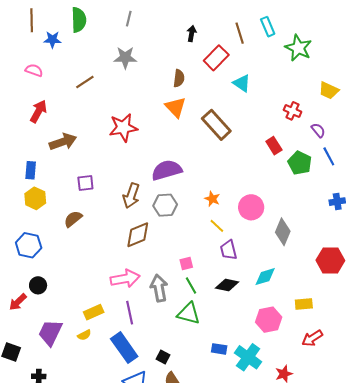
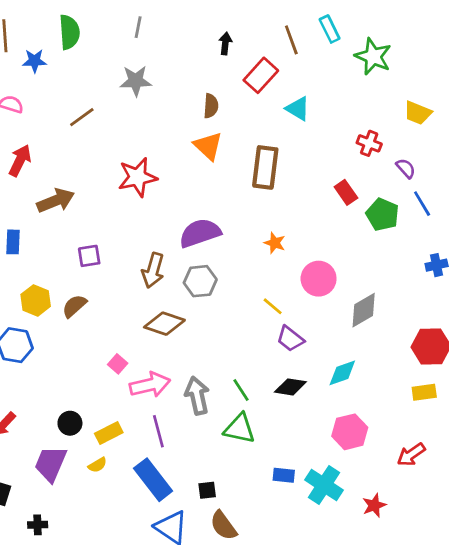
brown rectangle: (216, 125) -> (265, 167), turned 52
yellow hexagon: (35, 198) -> (36, 300), moved
orange star: (212, 199) -> (275, 243), moved
gray diamond: (283, 232) -> (364, 310), turned 40
brown diamond: (138, 235) -> (164, 324), turned 44
purple trapezoid: (229, 250) -> (290, 339), turned -35
pink square: (186, 263) -> (118, 364), moved, turned -32
black circle: (38, 285) -> (70, 423), moved
yellow rectangle: (304, 304) -> (424, 392), moved
black square: (163, 357) -> (207, 490), turned -32

